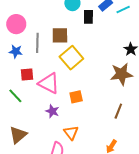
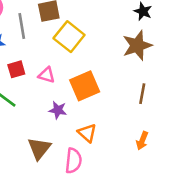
pink triangle: (49, 83) -> (47, 75), size x0.6
orange square: (76, 97) -> (85, 86), size x1.6
brown triangle: (18, 135) -> (39, 148), moved

